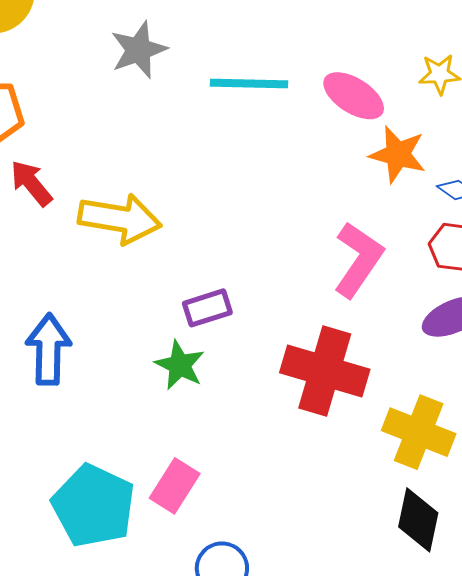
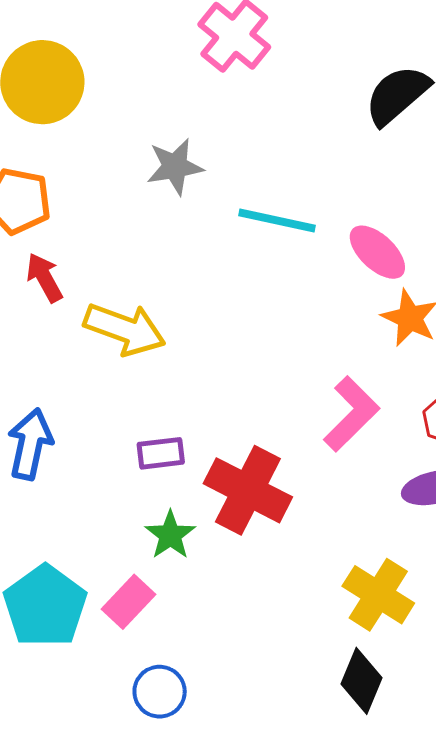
purple rectangle: (207, 308) -> (161, 453), moved
green star: (180, 365) -> (170, 535), moved
red cross: (325, 371) -> (248, 490), moved

